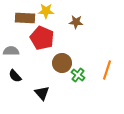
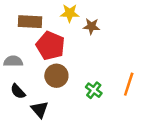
yellow star: (46, 11) -> (70, 13), moved
brown circle: (62, 63) -> (56, 76), moved
black triangle: (42, 93) -> (40, 109), moved

